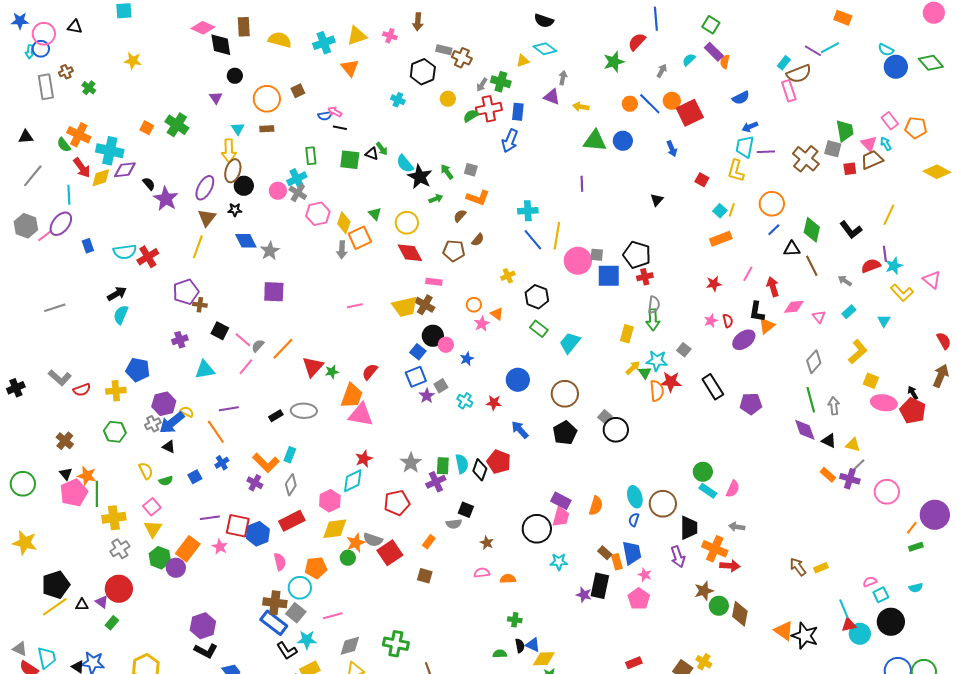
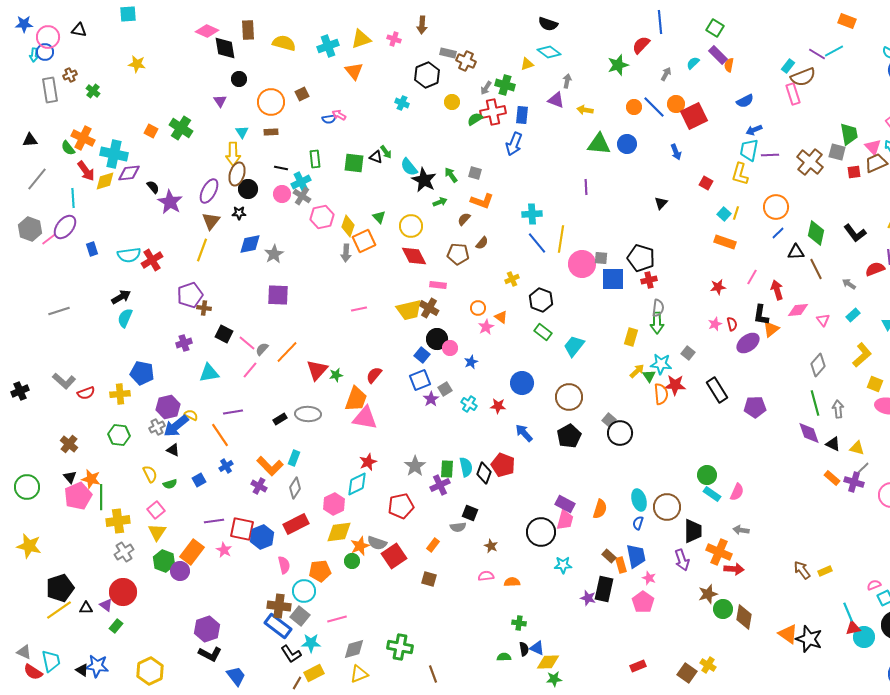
black line: (340, 128) -> (281, 168), moved
orange rectangle: (721, 239) -> (725, 242), turned 40
blue diamond: (246, 241) -> (250, 244), turned -75

